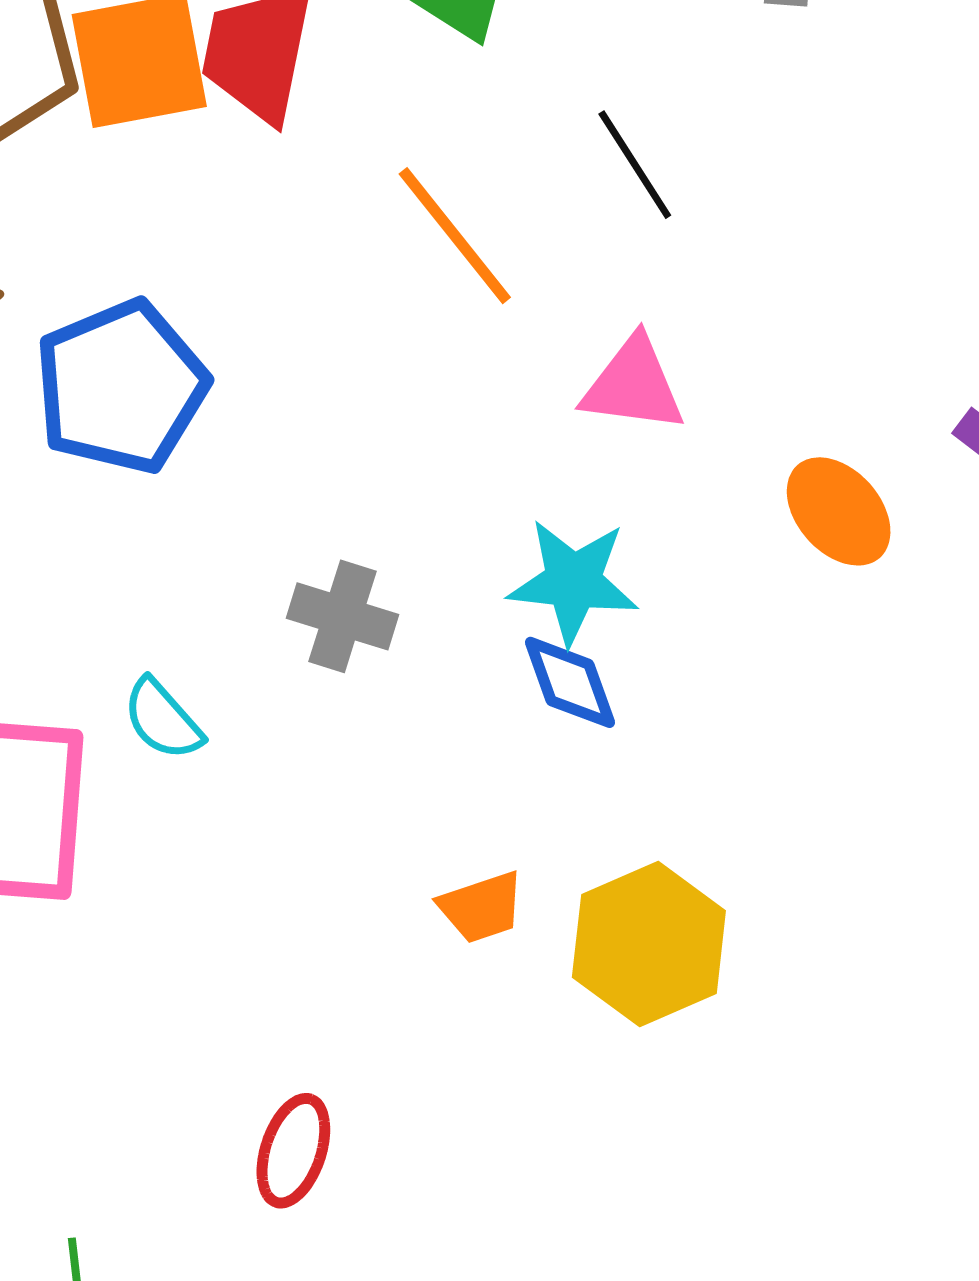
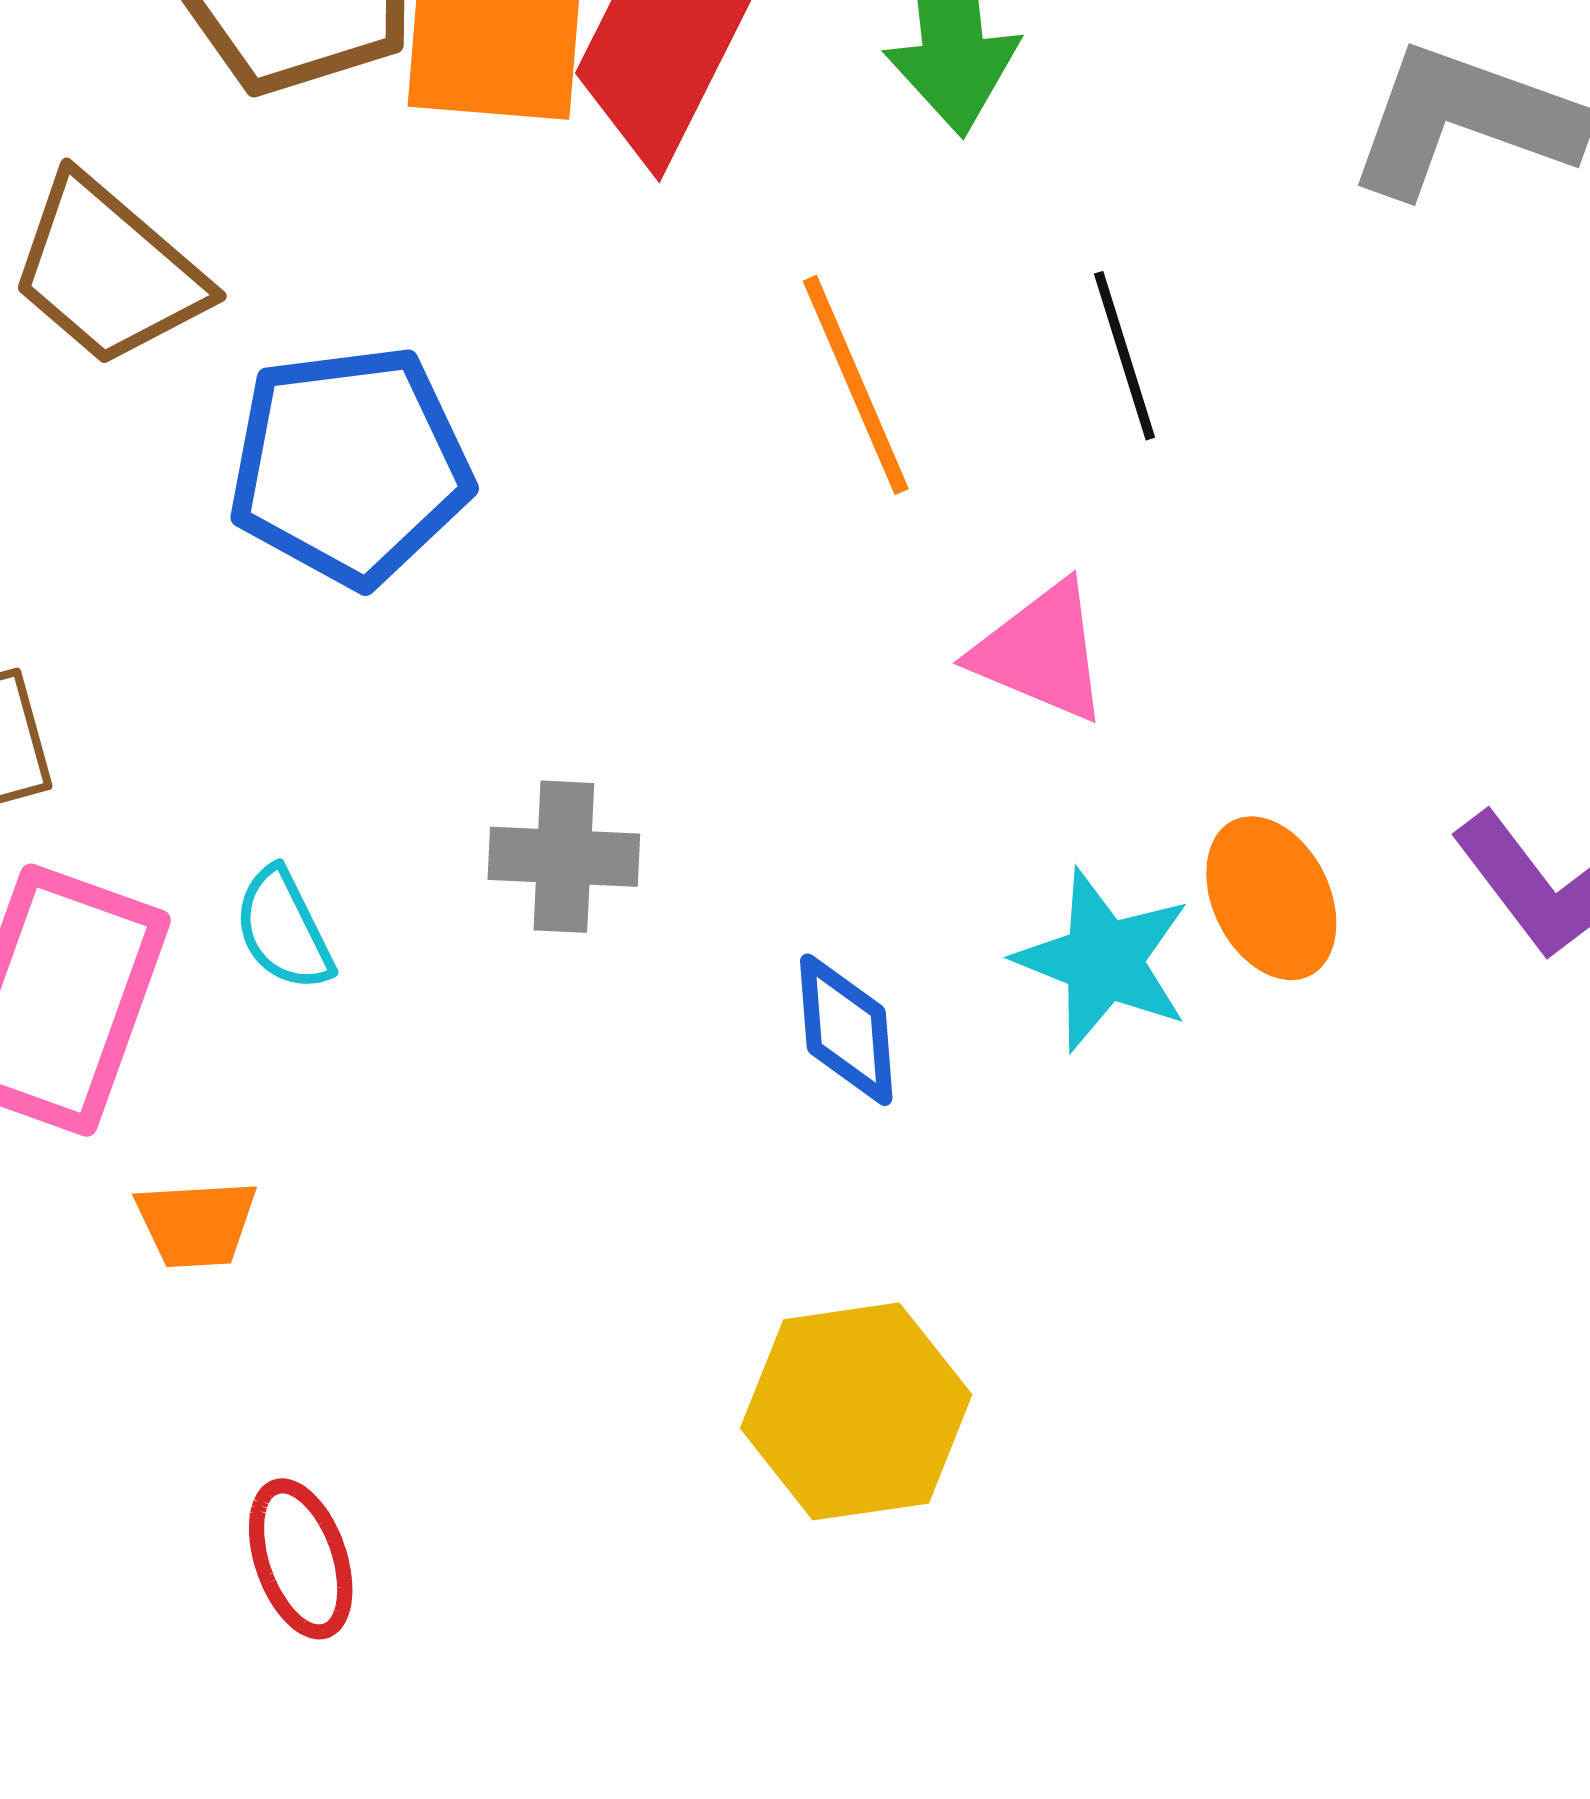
cyan star: (573, 582) -> (1103, 960), moved
gray cross: (342, 616) -> (564, 857), turned -30
orange trapezoid: (482, 907) -> (196, 1223), moved
red ellipse: (293, 1151) -> (301, 1559), turned -53

